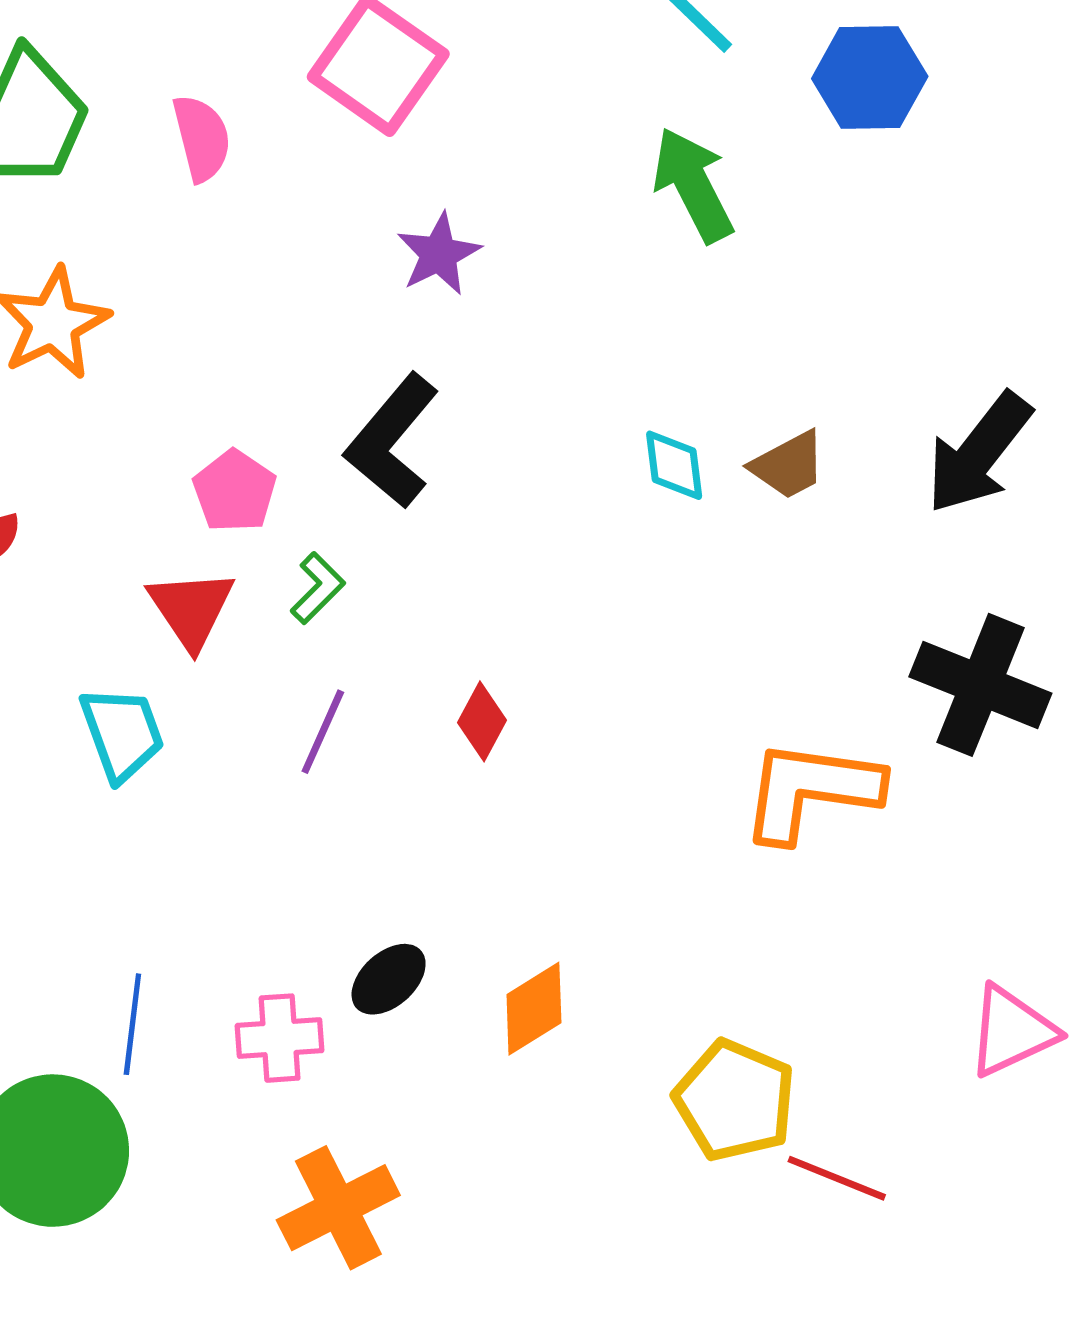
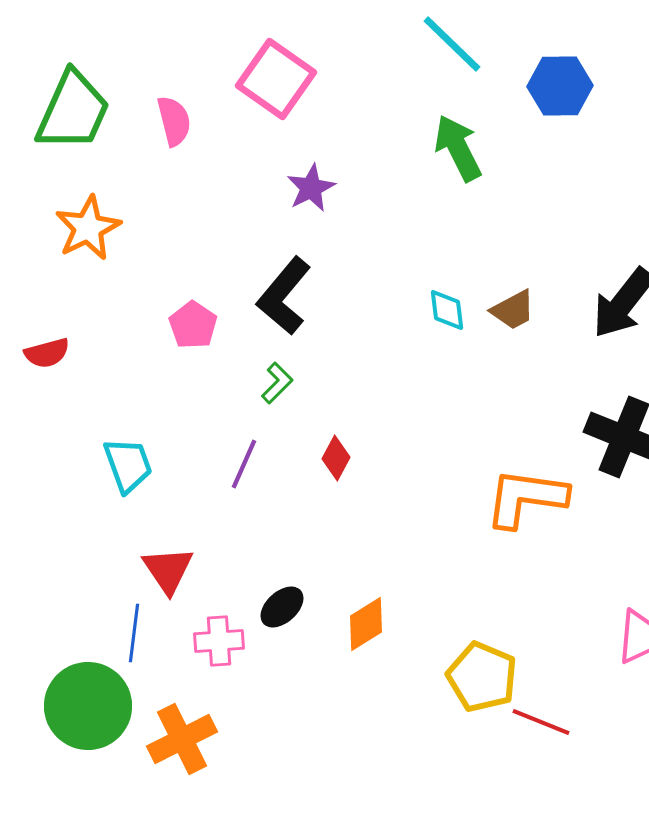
green L-shape: (318, 588) -> (277, 383), moved
red triangle: (191, 609) -> (168, 570), moved
orange cross: (338, 1208) -> (182, 739), moved

